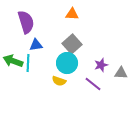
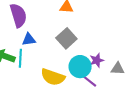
cyan circle: (67, 63) -> (80, 67), moved
yellow semicircle: (59, 81) -> (53, 77), size x1.6

